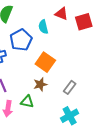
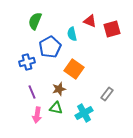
brown star: (40, 84) -> (59, 89), moved
gray rectangle: (70, 87) -> (107, 94), moved
cyan cross: (70, 116) -> (84, 113), moved

